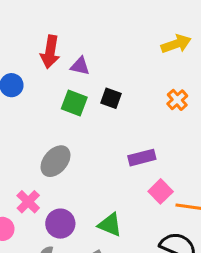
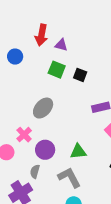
black square: (111, 98) -> (80, 75), moved
green triangle: (110, 225) -> (78, 151), turned -30

